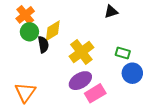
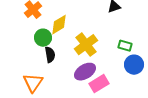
green circle: (29, 32) -> (43, 38), moved
black semicircle: (43, 45) -> (50, 55), moved

